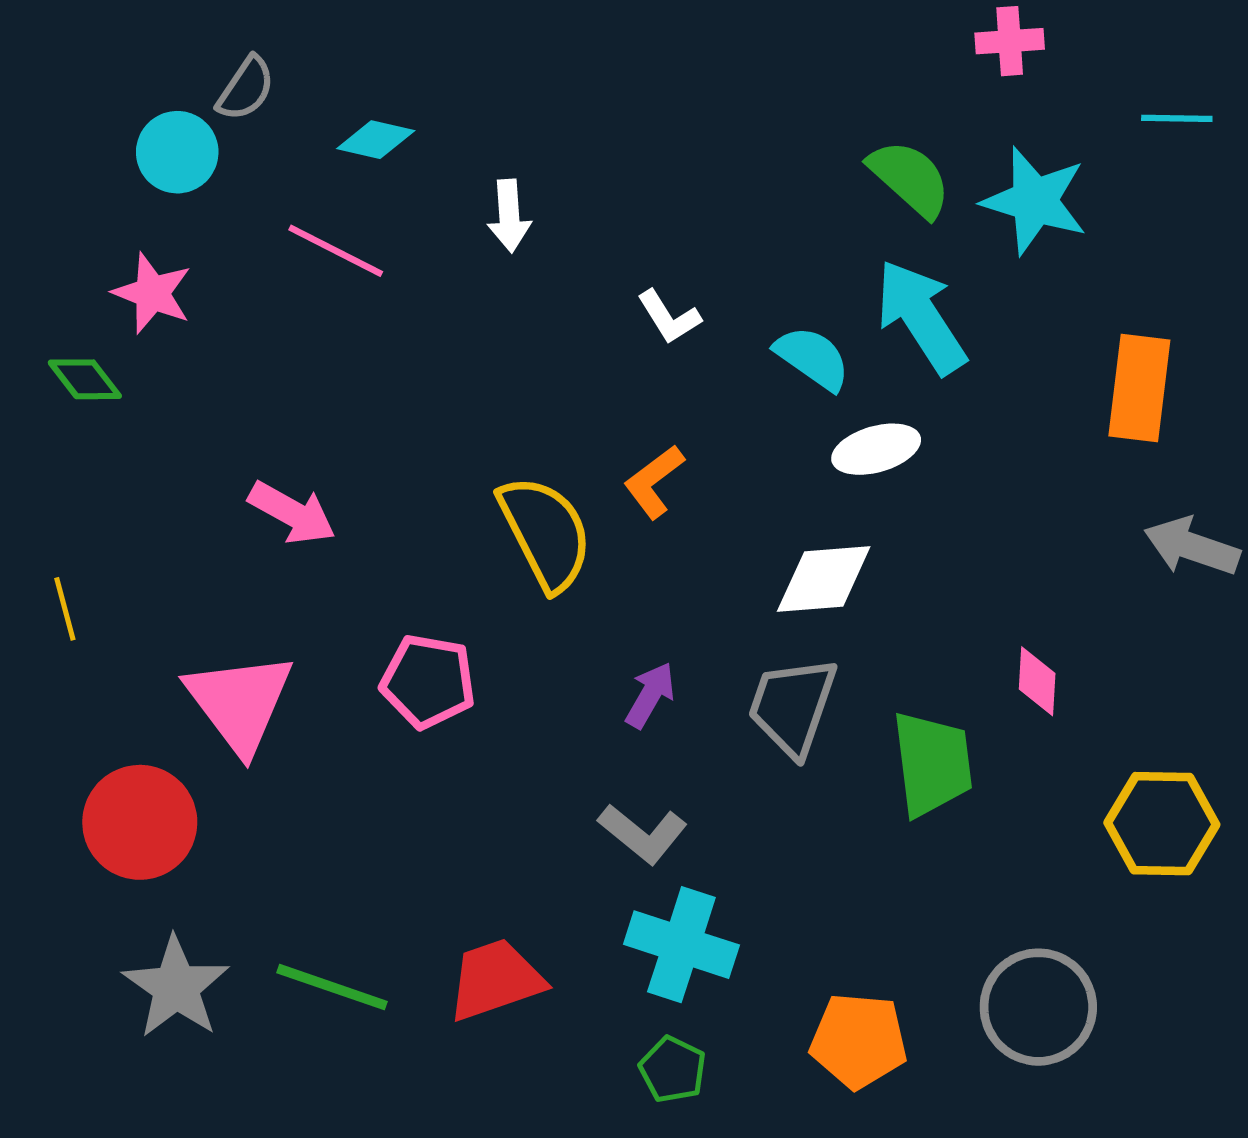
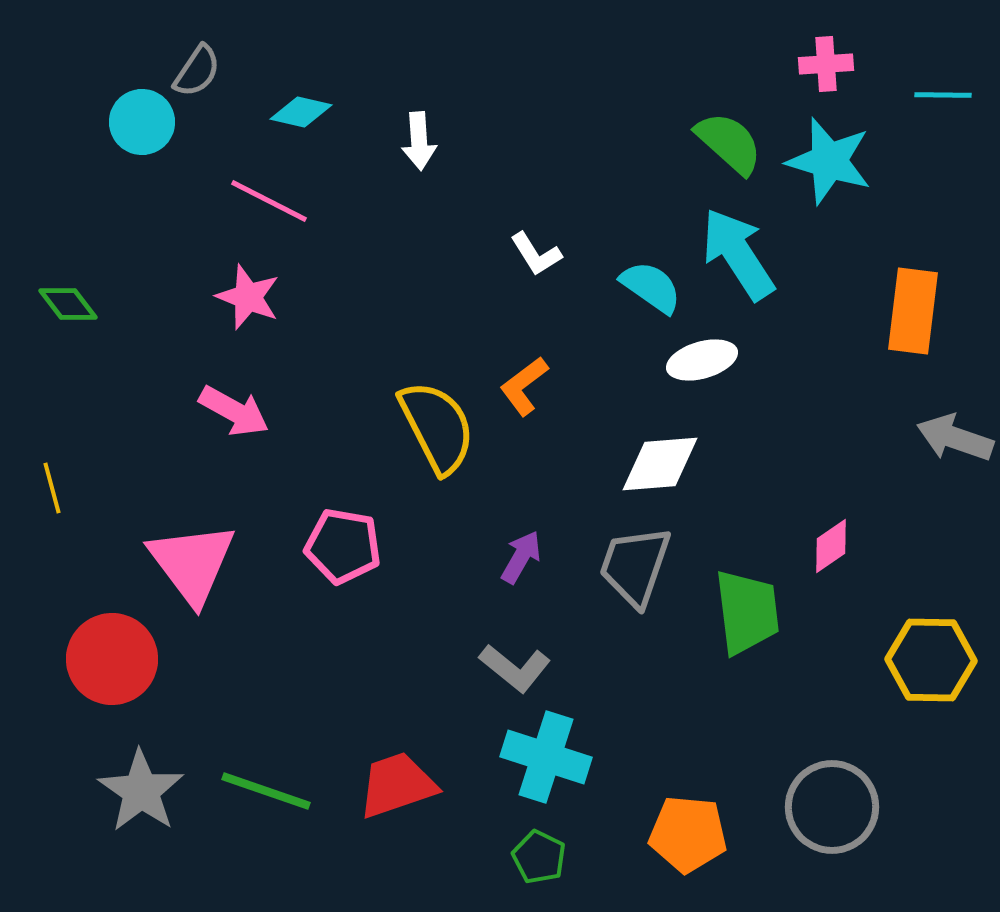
pink cross: (1010, 41) -> (826, 64), moved
white arrow: (509, 216) -> (419, 141), moved
pink star: (152, 293) -> (248, 297), moved
pink diamond: (1037, 681) -> (831, 546), turned 52

